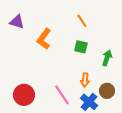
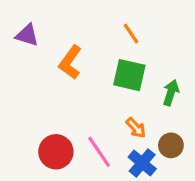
green square: (81, 47) -> (129, 75), size x1.5
orange arrow: (85, 80) -> (136, 128), turned -48
red circle: (24, 95) -> (56, 152), moved

